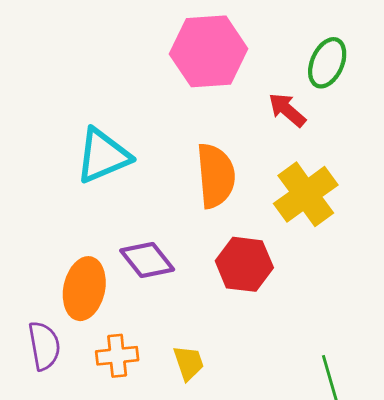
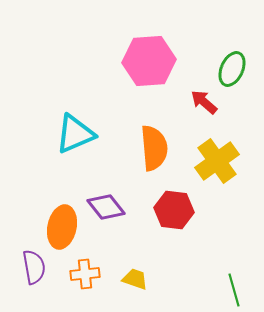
yellow trapezoid: (189, 363) -> (135, 279), turned -52

